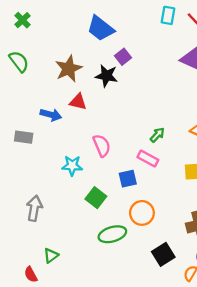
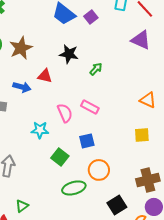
purple square: (123, 57) -> (91, 17), moved
brown star: (69, 69) -> (21, 48), moved
green arrow: (157, 135) -> (96, 69), moved
pink rectangle: (148, 159) -> (90, 107), moved

